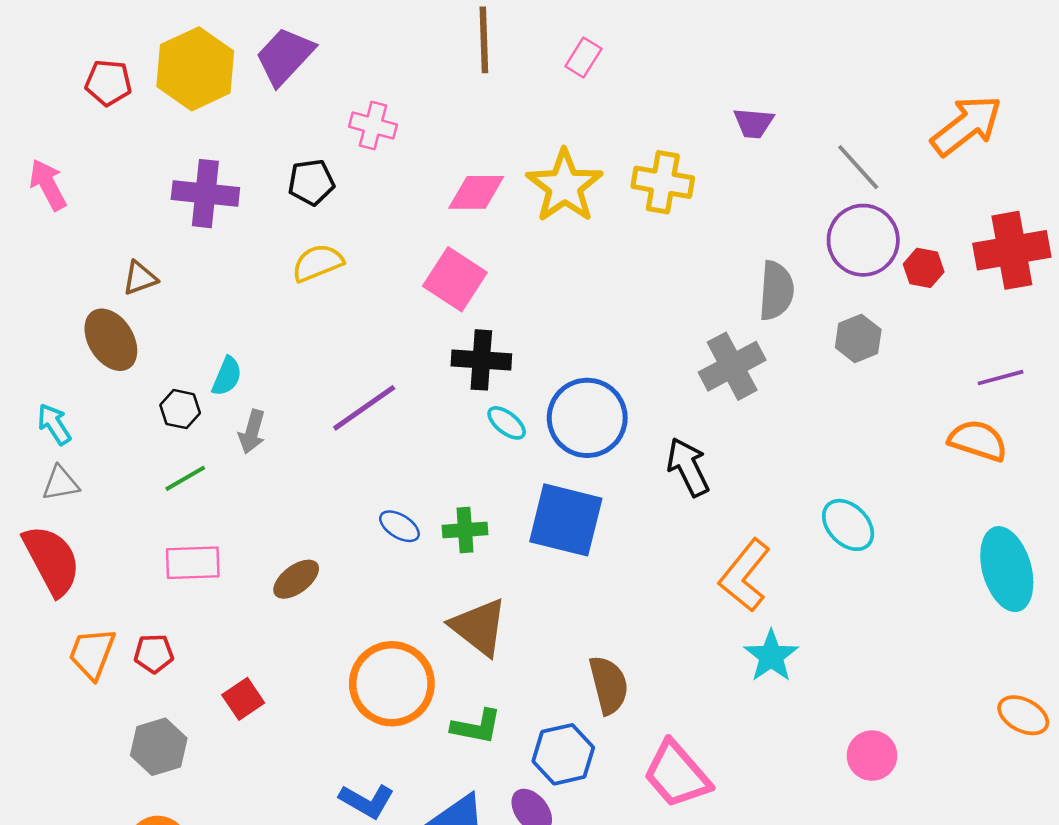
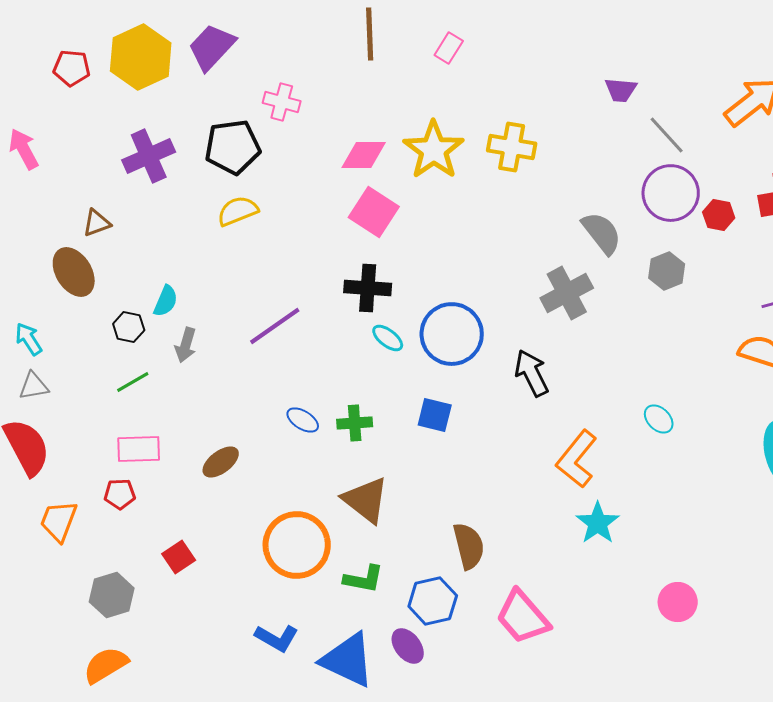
purple trapezoid: (754, 123) -> (621, 90), moved
black pentagon: (311, 182) -> (233, 147), size x1.5
purple cross: (205, 194) -> (149, 156), turned -30
pink square: (455, 279) -> (374, 212), moved
gray semicircle: (776, 291) -> (602, 233), turned -42
blue square: (566, 520) -> (435, 415), size x0.6
cyan ellipse: (848, 525) -> (659, 419), size x0.7
red pentagon: (154, 654) -> (120, 494), moved

